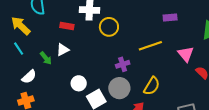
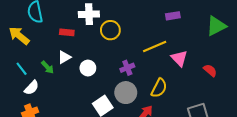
cyan line: (19, 49) -> (22, 69), moved
pink triangle: (186, 54) -> (179, 58), moved
white circle: (79, 83) -> (88, 68), moved

